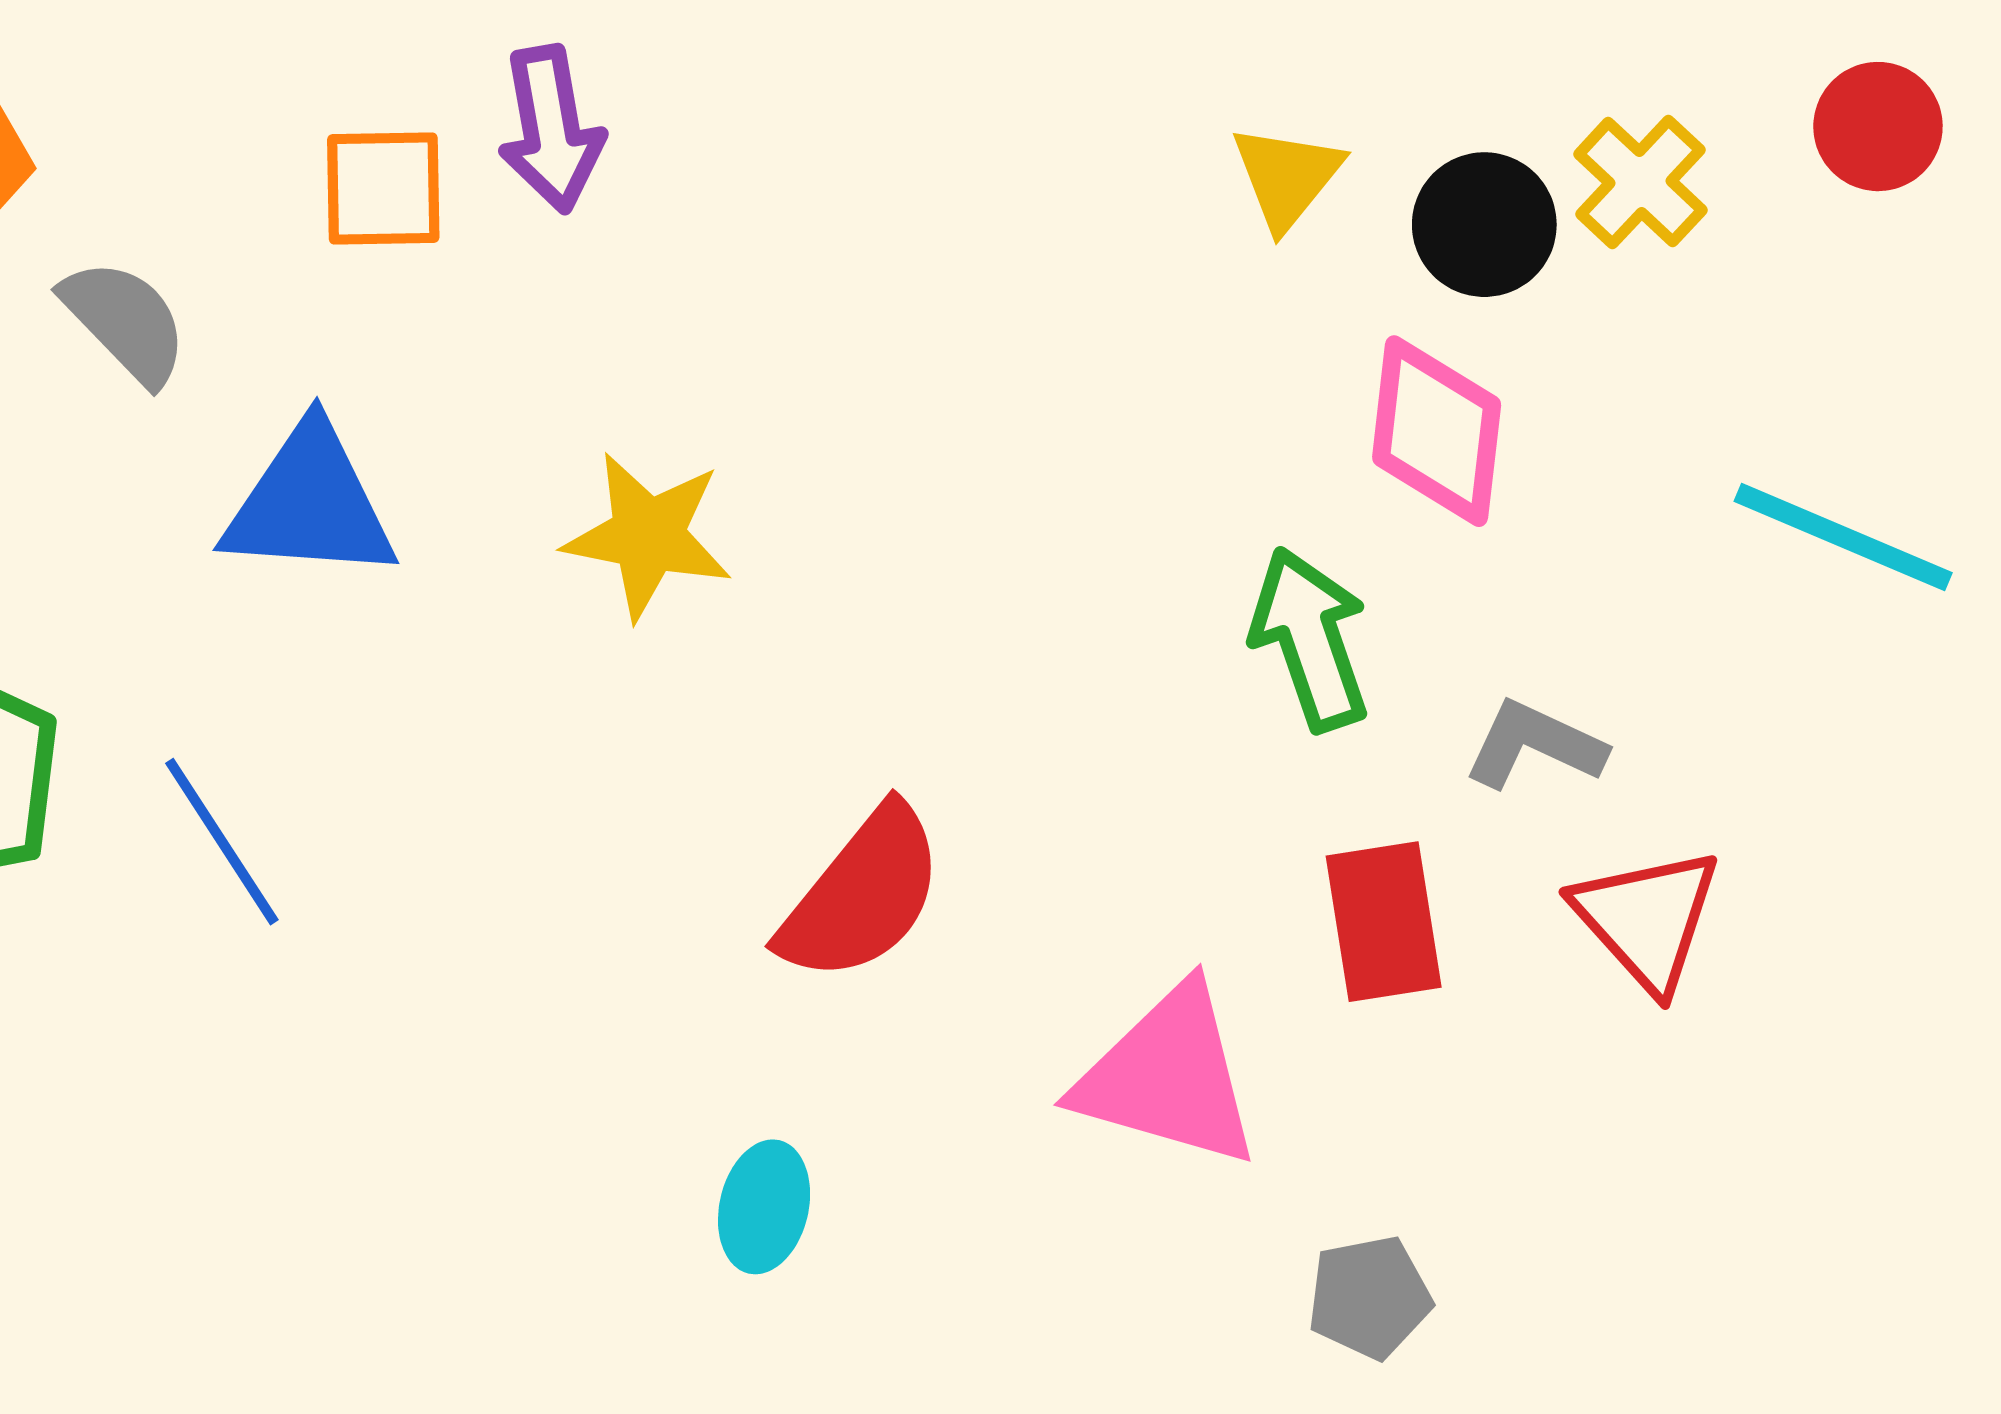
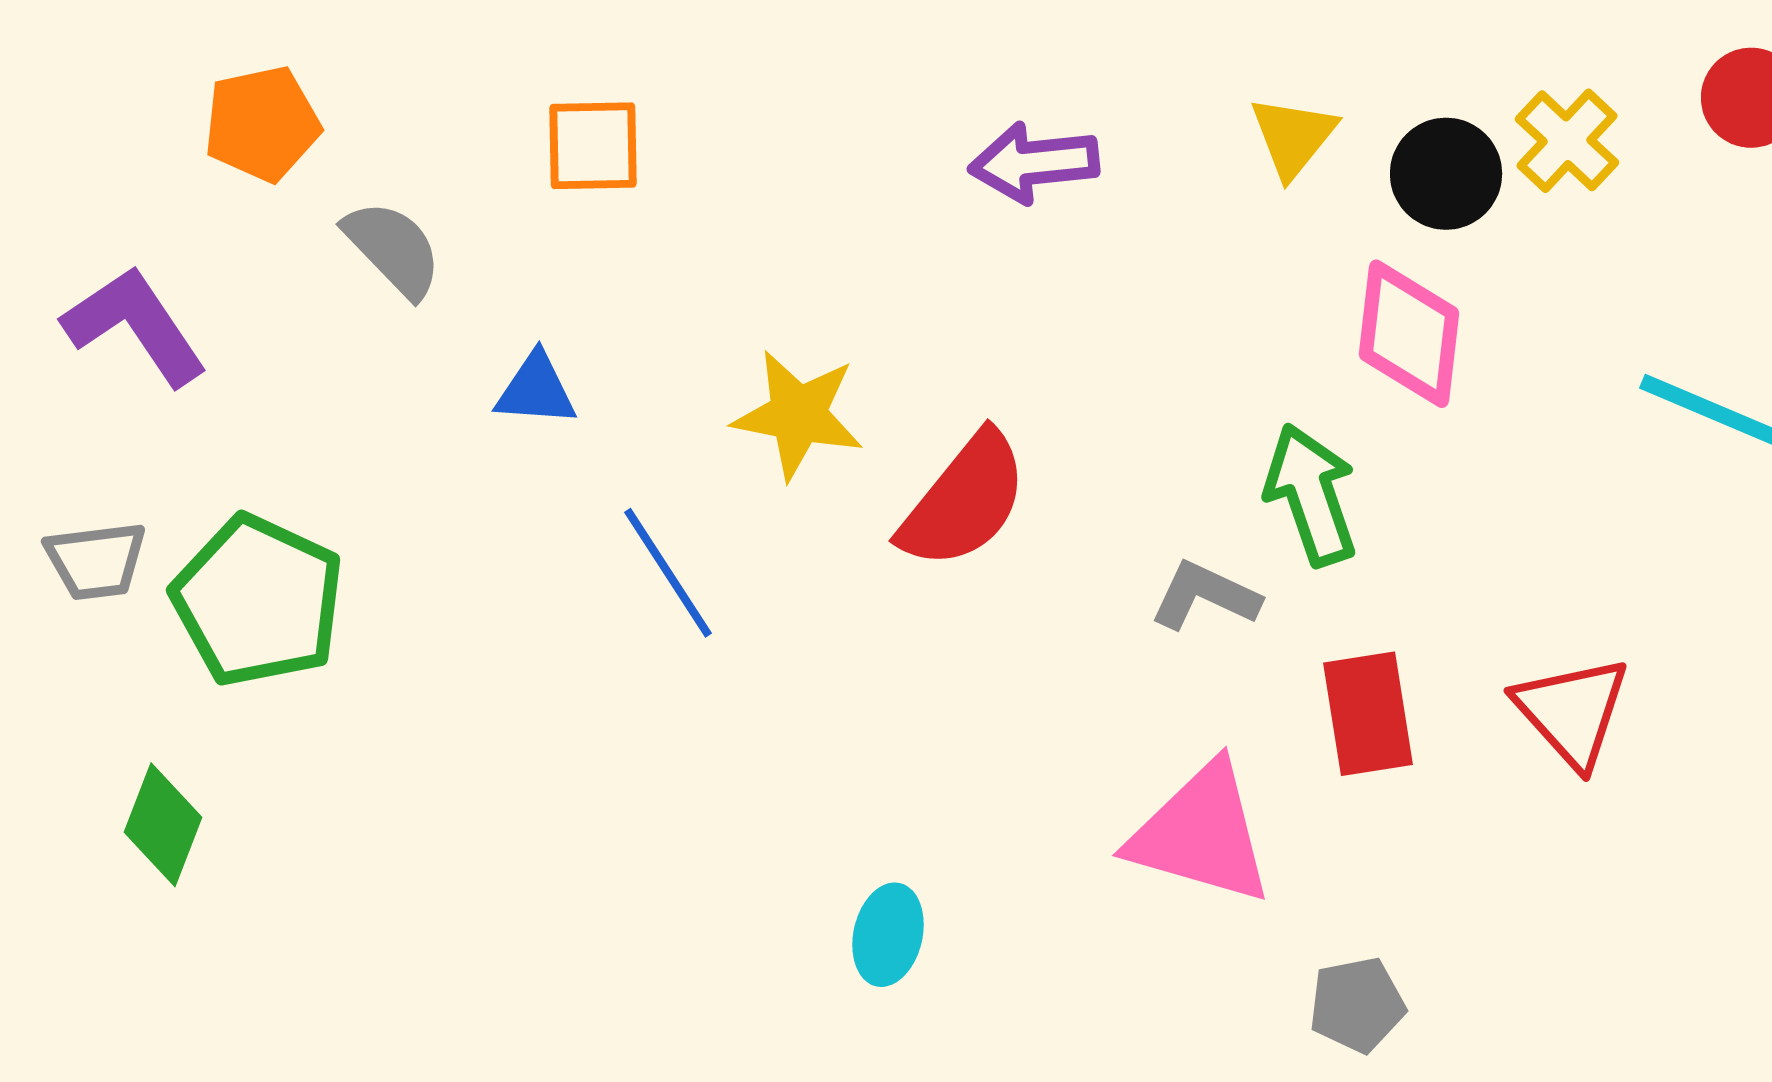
purple arrow: (551, 129) -> (1034, 163), moved, turned 94
blue triangle: (310, 503) -> (536, 390), size x0.6
gray L-shape: (1535, 745) -> (1205, 596), moved
blue line: (222, 842) -> (668, 573), moved
red semicircle: (862, 895) -> (964, 501), moved

